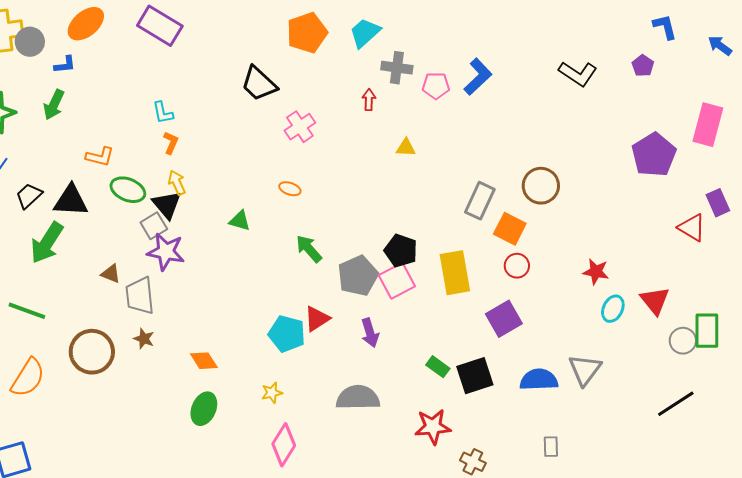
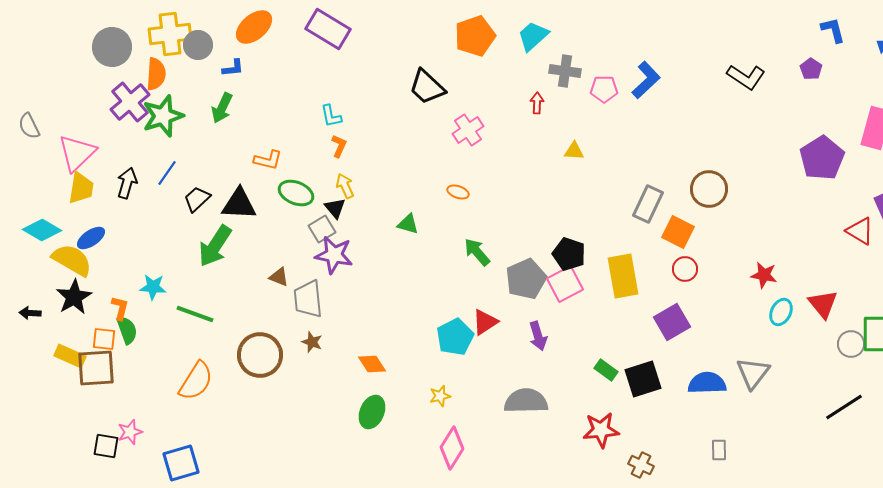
black triangle: (167, 205) -> (335, 208), size x0.7
cyan pentagon: (287, 334) -> (455, 337), turned 30

